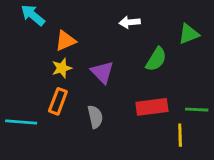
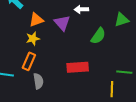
purple triangle: (102, 72) -> (62, 23), moved
red rectangle: (152, 107) -> (78, 67), moved
gray semicircle: (95, 117) -> (38, 81), moved

